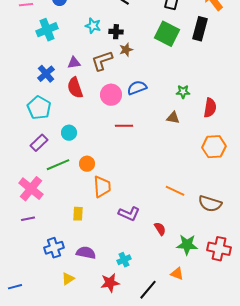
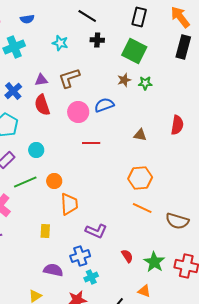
black rectangle: (200, 29) -> (183, 47), moved
black cross: (116, 32) -> (97, 40), moved
brown star: (126, 50) -> (124, 80), moved
green star: (183, 92) -> (145, 83), moved
orange hexagon: (214, 147) -> (140, 178), moved
red semicircle: (160, 229) -> (127, 256), moved
green star: (187, 245) -> (154, 262), turned 30
blue cross: (54, 248) -> (80, 256), moved

